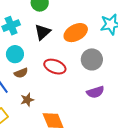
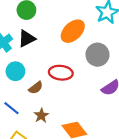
black triangle: (43, 32) -> (27, 39), moved, turned 30
brown semicircle: (21, 73) -> (36, 88), moved

